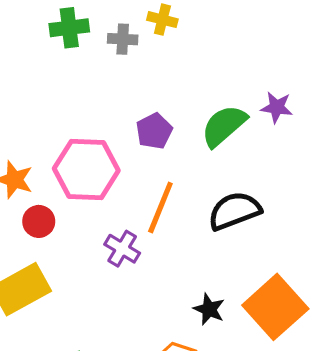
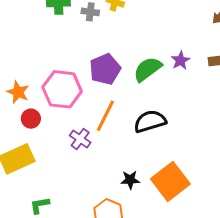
purple star: (277, 107) -> (180, 60), turned 30
purple pentagon: (154, 131) -> (105, 69), size x1.4
black star: (209, 309) -> (130, 180), turned -30

